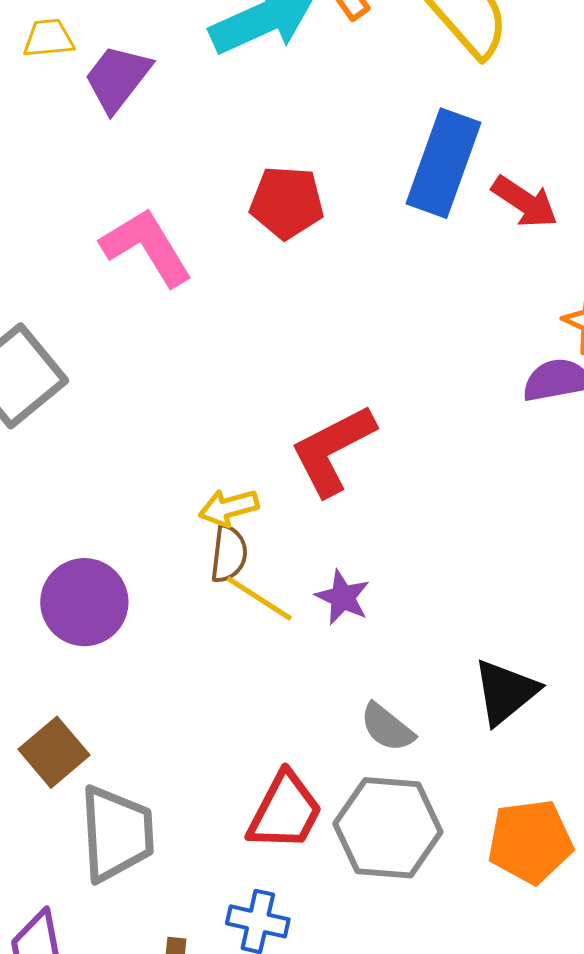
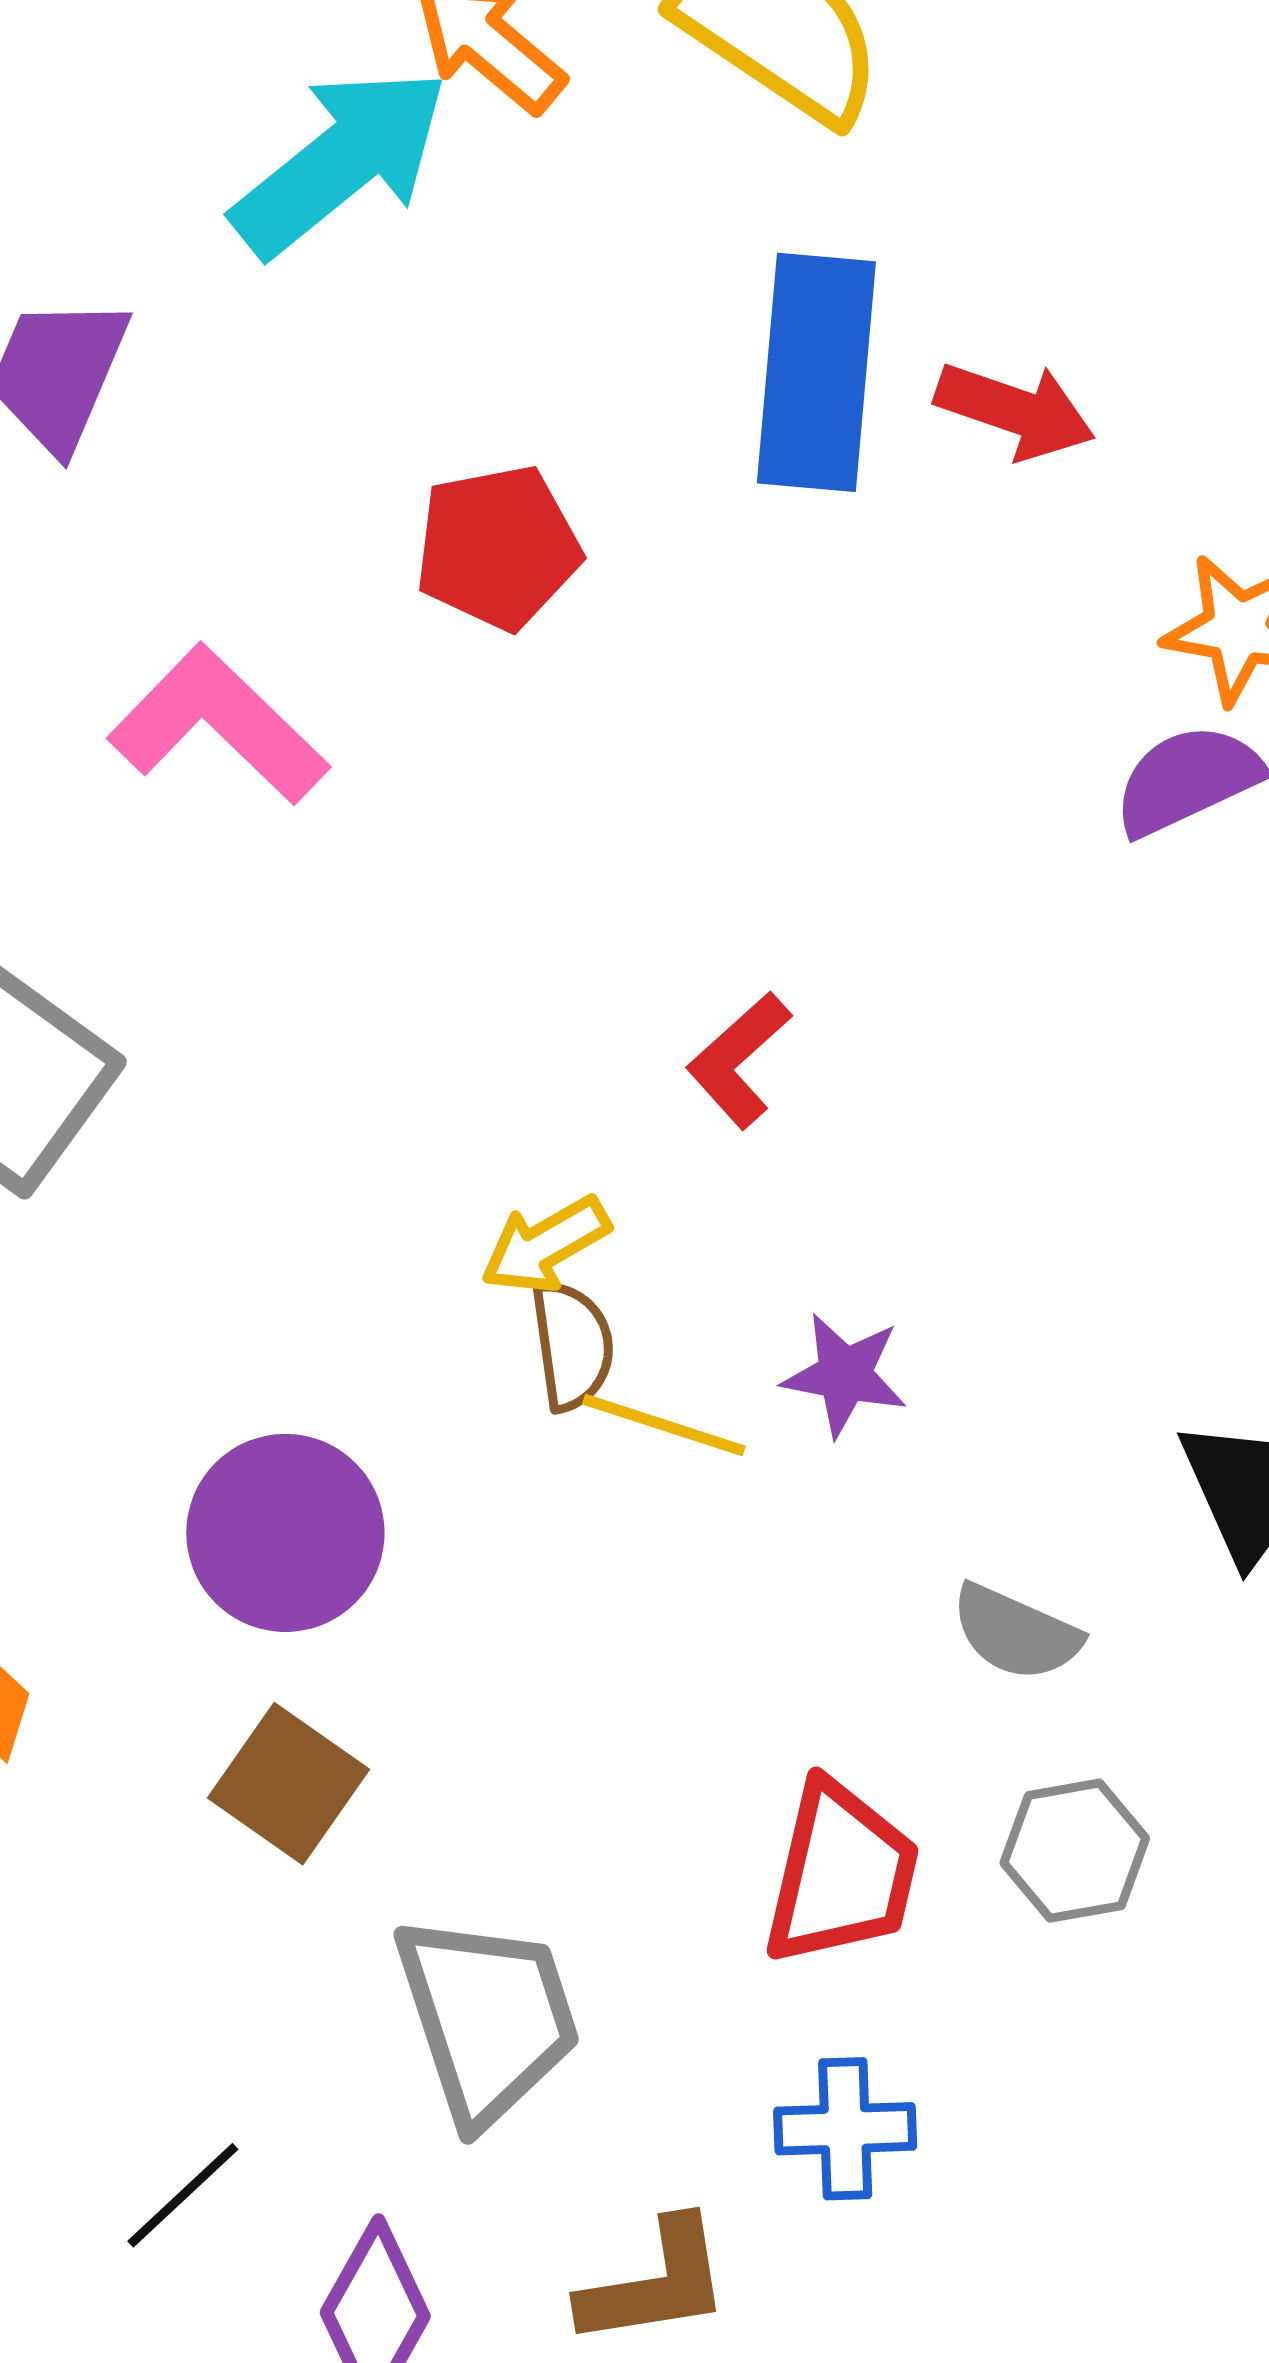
red L-shape: (333, 450) -> (739, 1060), size x0.6
brown square: (54, 752) -> (289, 1784), moved
gray hexagon: (388, 828) -> (1075, 1851), size x0.6

